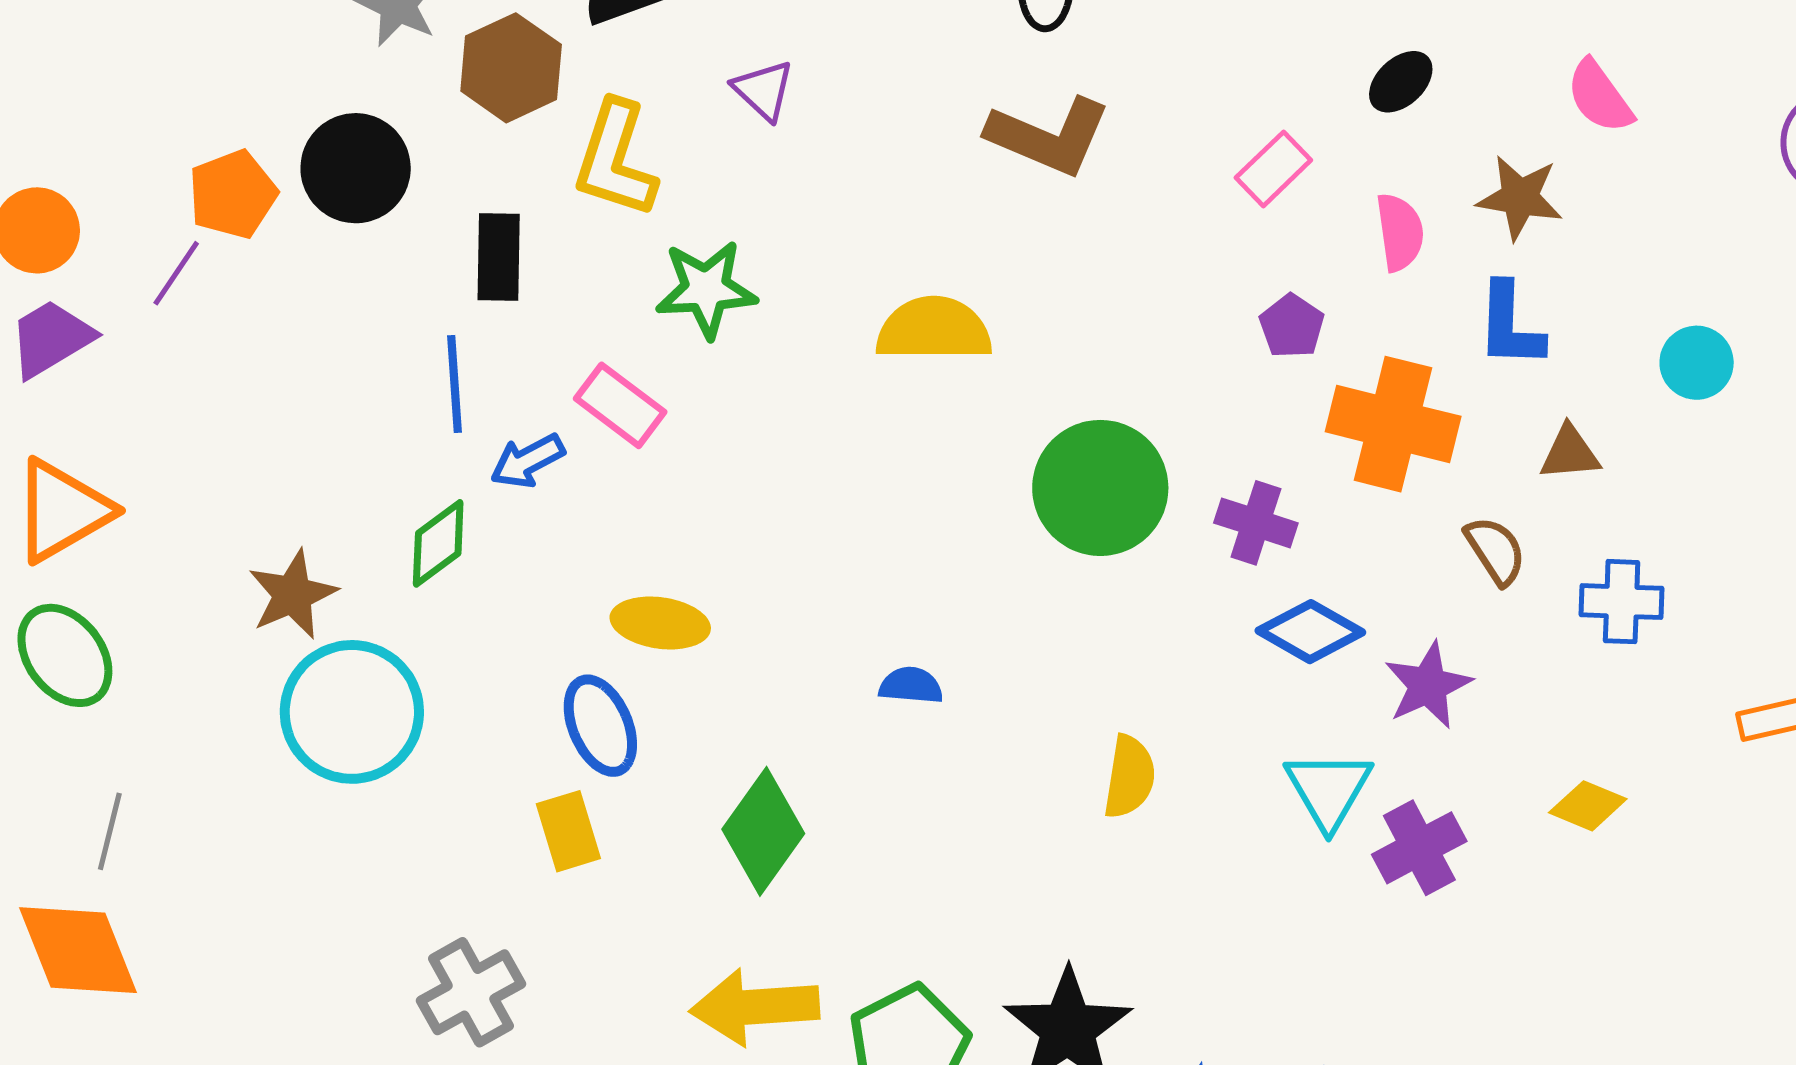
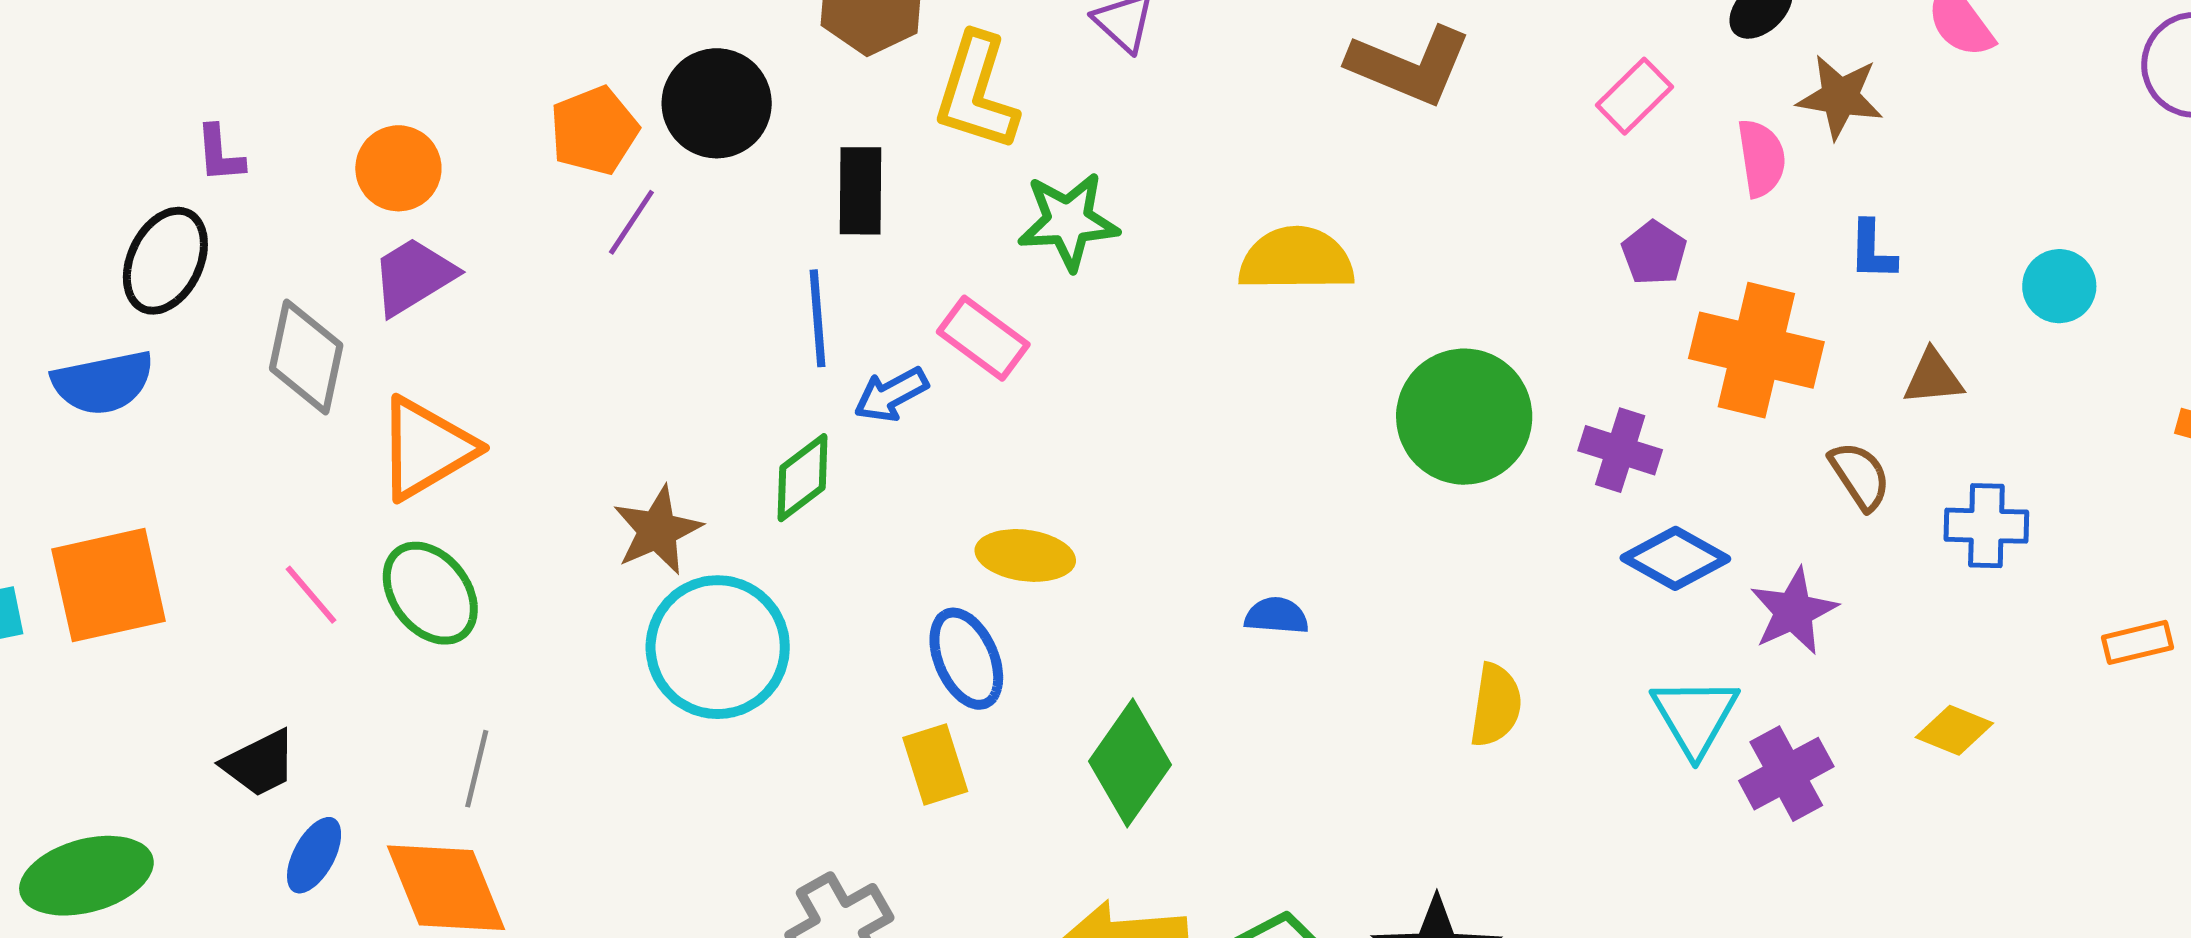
brown star: (1520, 197) -> (1840, 97), moved
purple line: (176, 273) -> (631, 222), moved
blue L-shape: (1510, 325) -> (1872, 250), size x0.7

